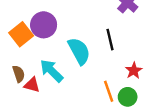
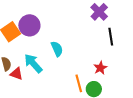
black line: (110, 40) -> (111, 37), moved
cyan semicircle: (79, 51) -> (57, 49), size x0.7

